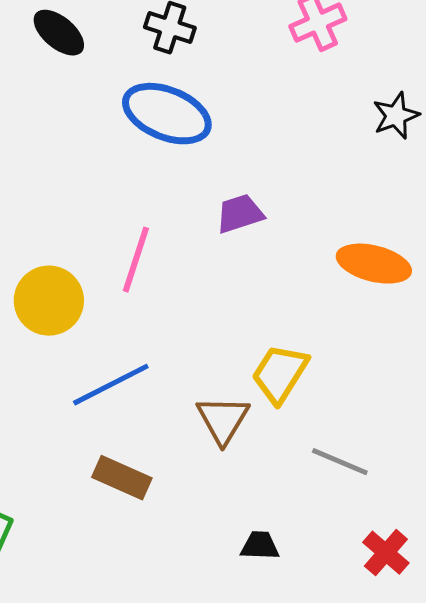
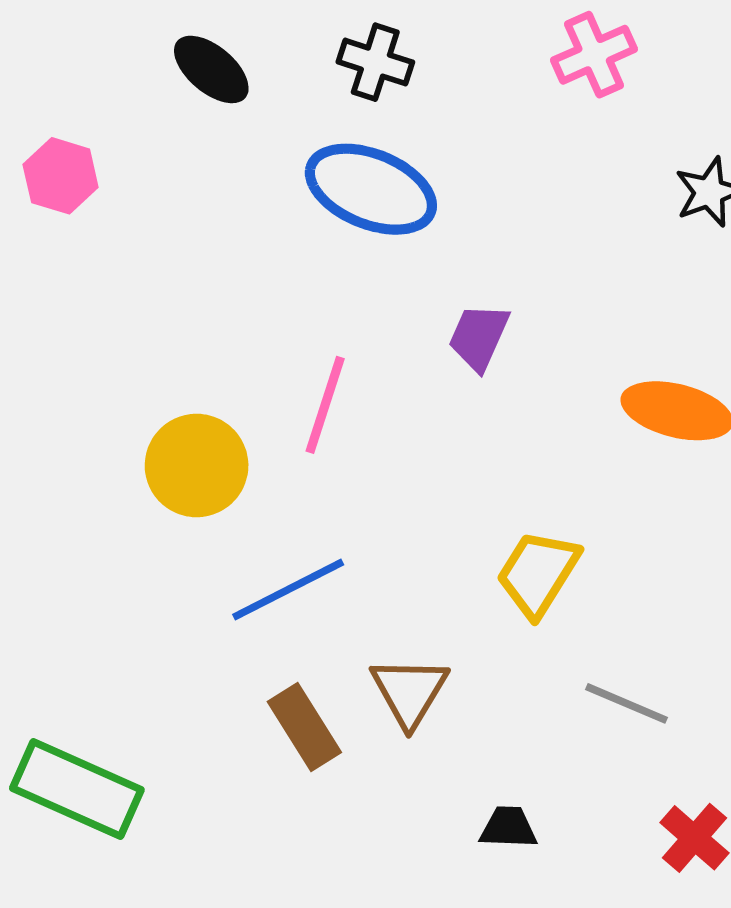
purple trapezoid: (240, 214) -> (479, 337), turned -48
brown triangle: (223, 420) -> (409, 692), moved
brown rectangle: (122, 478) -> (304, 727), turned 34

